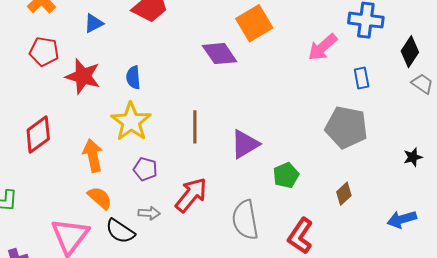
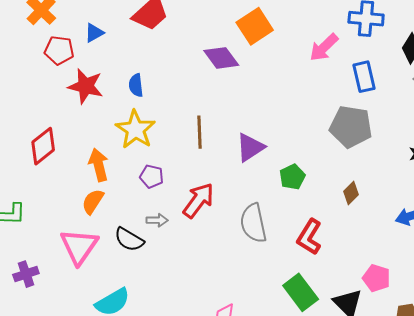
red pentagon: (44, 51) -> (59, 50), moved
blue rectangle: (362, 78) -> (364, 77), size x1.4
orange semicircle: (100, 198) -> (93, 201), moved, turned -96

